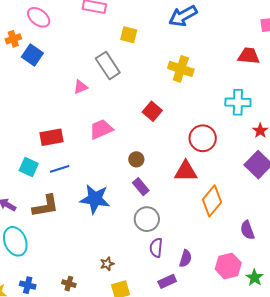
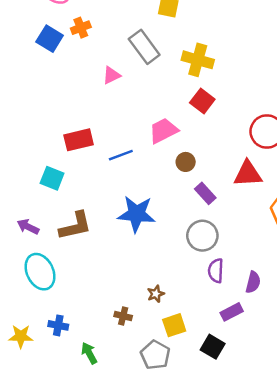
orange cross: (13, 39) -> (81, 28), moved
yellow cross: (181, 69) -> (198, 60), moved
pink trapezoid: (101, 129) -> (163, 131), moved
blue line: (60, 169) -> (121, 155), moved
purple rectangle: (141, 187) -> (205, 193), moved
brown cross: (69, 284) -> (123, 316), moved

